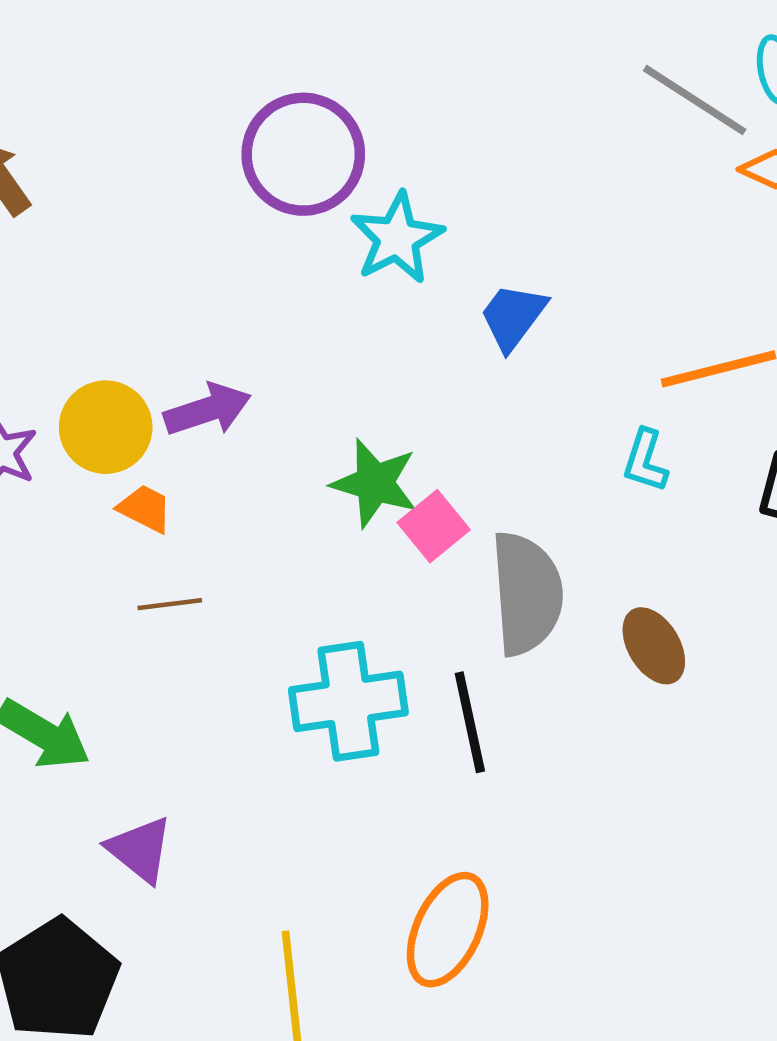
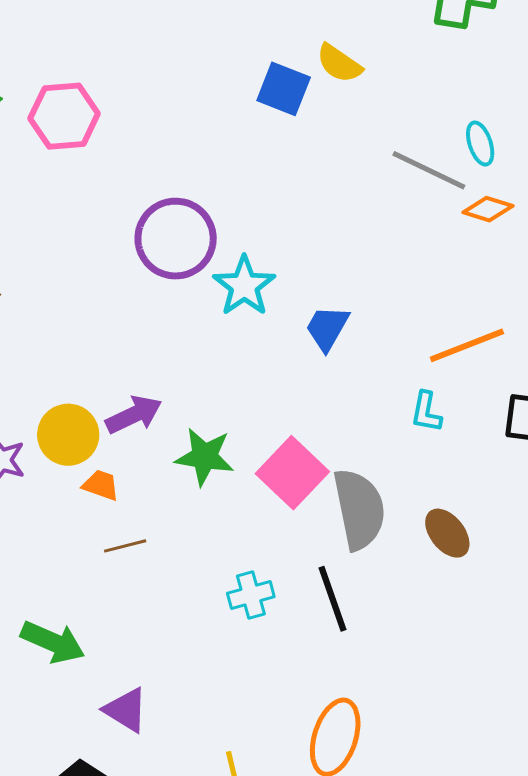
green star: (375, 483) -> (205, 457), moved
pink square: (434, 526) -> (292, 473), size x1.5
cyan cross: (348, 701) -> (251, 595), size x0.6

